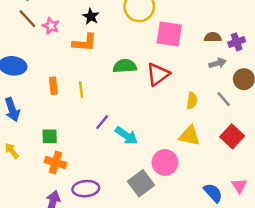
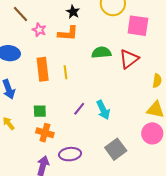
pink star: (51, 26) -> (39, 30), moved
orange rectangle: (53, 86) -> (43, 69), size x1.6
purple line: (102, 122) -> (79, 109), moved
cyan arrow: (126, 136) -> (103, 110), turned 30
pink circle: (165, 162) -> (152, 133), moved

